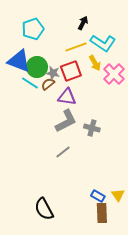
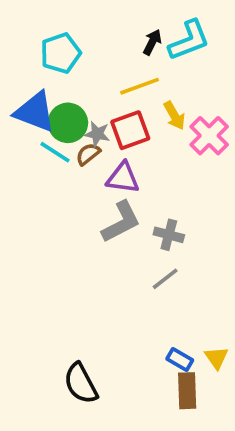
cyan L-shape: (103, 43) -> (189, 40), moved, turned -55
gray line: (63, 152) -> (165, 279), moved

